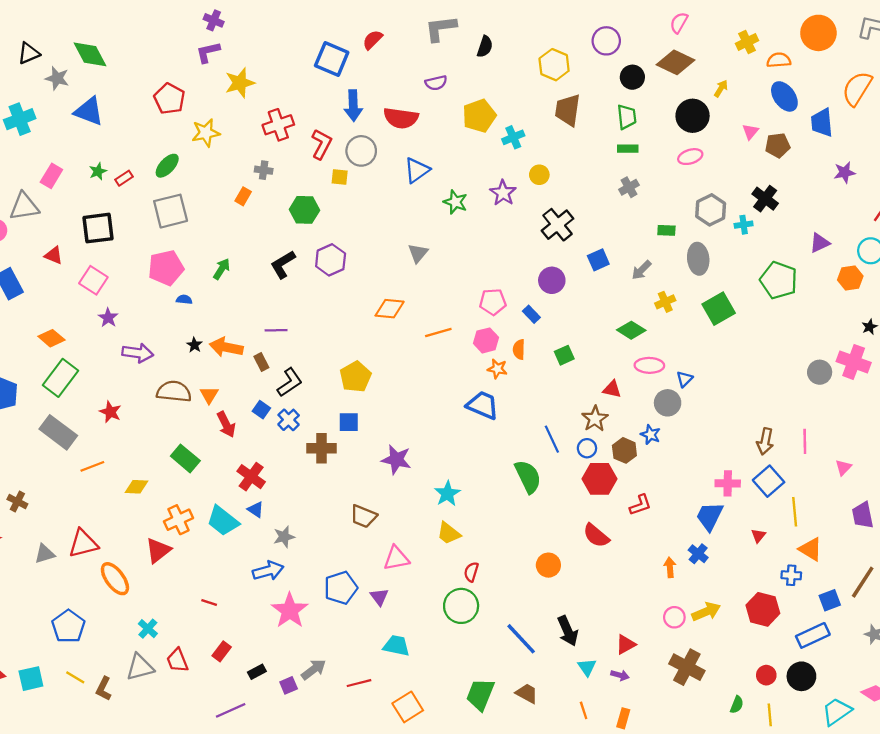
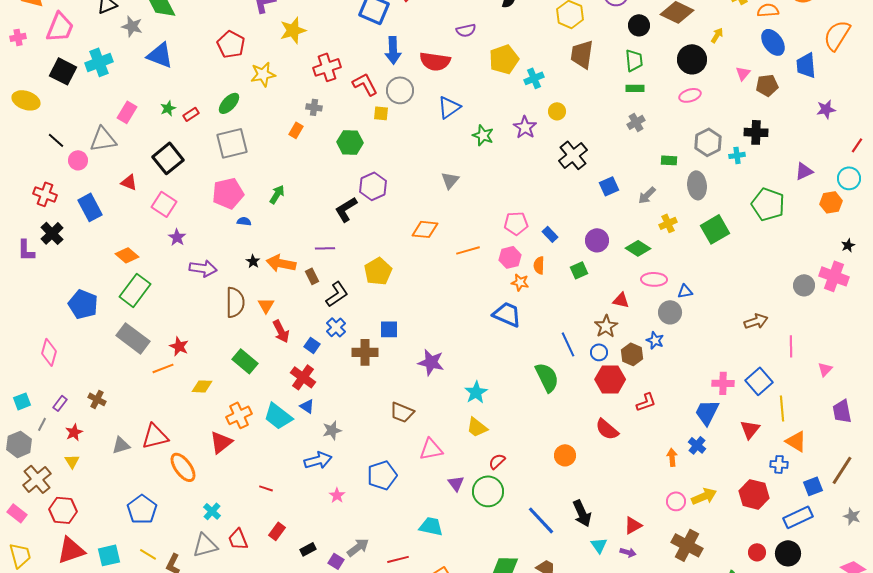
red L-shape: (321, 144) -> (365, 84), turned -56
black cross: (765, 199) -> (756, 132), turned -35
black square: (98, 228) -> (168, 158), turned -32
black L-shape: (283, 264) -> (346, 209), moved
purple circle: (552, 280) -> (597, 240), moved
yellow pentagon: (356, 377) -> (378, 271), moved
blue triangle: (685, 379) -> (685, 291), turned 35
brown semicircle: (174, 391) -> (235, 302), turned 84
blue square: (261, 410) -> (312, 345), moved
red star: (110, 412) -> (179, 346), moved
brown arrow: (765, 441) -> (756, 321), moved, turned -120
red triangle: (758, 536) -> (750, 429), size x1.5
red semicircle: (471, 572) -> (497, 461), turned 30
purple triangle: (379, 597) -> (456, 483), moved
pink star: (290, 610) -> (337, 495), size x0.5
purple square: (289, 685) -> (336, 561), turned -35

